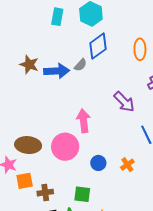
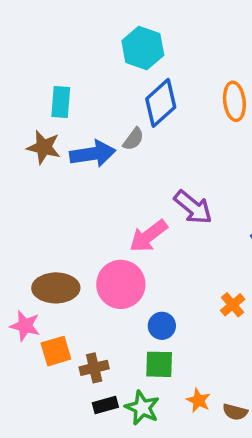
cyan rectangle: (57, 17) -> (61, 102), moved
purple arrow: (124, 102) -> (193, 207), moved
pink arrow: (84, 121) -> (148, 236), turned -115
blue circle: (98, 163) -> (162, 326), moved

